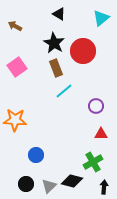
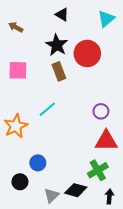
pink square: (17, 67) -> (18, 70), turned 36
cyan line: (64, 91) -> (47, 109), moved
orange star: (15, 120) -> (16, 126), turned -30
red triangle: (101, 134) -> (106, 141), size x1.6
black circle: (26, 184) -> (20, 182), moved

